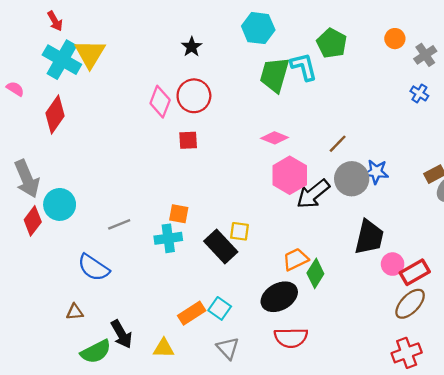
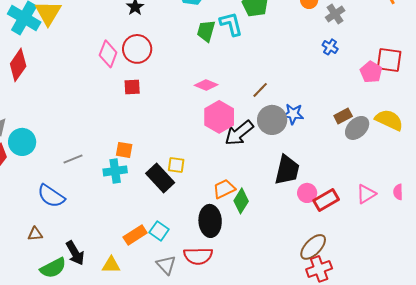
green trapezoid: (275, 75) -> (206, 31), size x0.7
black ellipse: (279, 297) -> (210, 221), turned -64
brown ellipse: (410, 304) -> (313, 247), moved
red semicircle: (291, 338) -> (198, 256), moved

